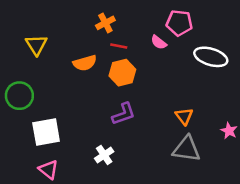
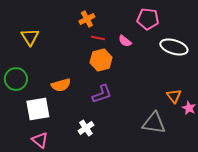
pink semicircle: (159, 42) -> (125, 41), moved
orange semicircle: (85, 63) -> (61, 85), moved
orange triangle: (184, 116) -> (174, 96), moved

